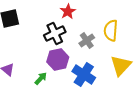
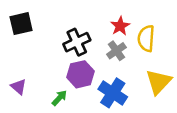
red star: (68, 12) -> (120, 26), moved

